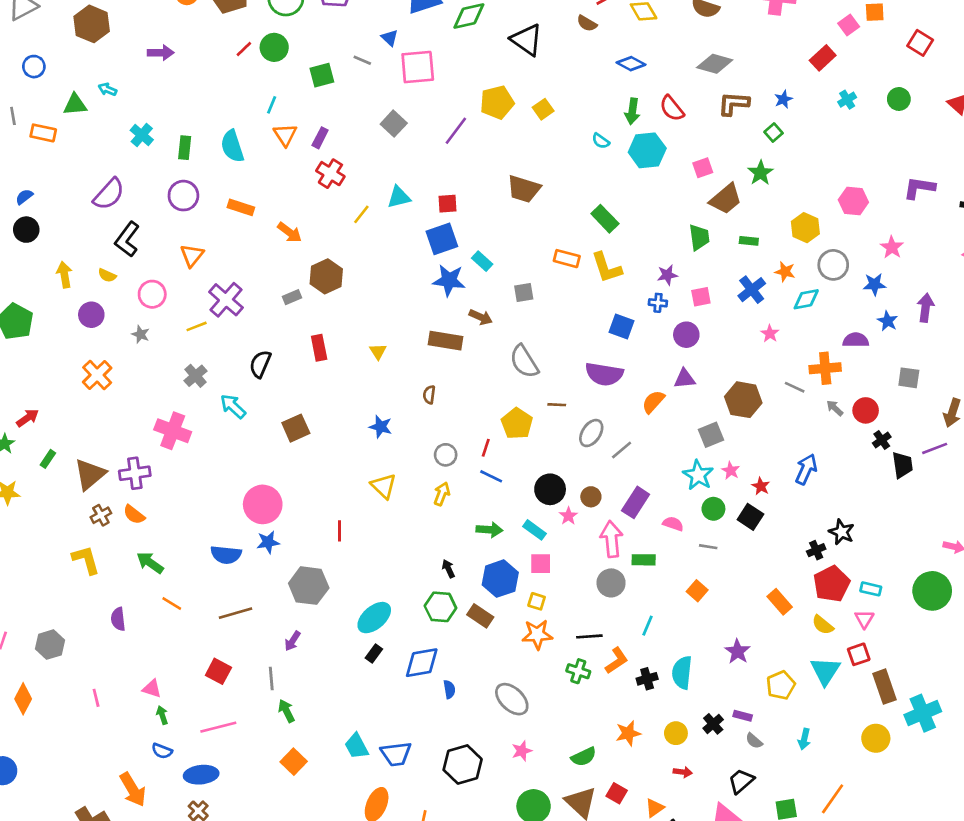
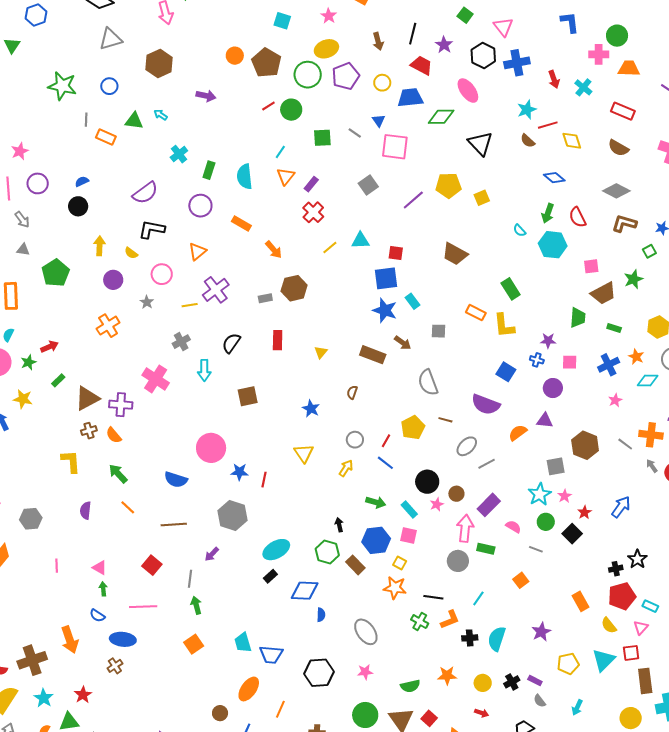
black L-shape: (127, 239) -> (152, 229), turned 52
cyan arrow: (233, 406) -> (204, 370), turned -145
blue star: (268, 542) -> (239, 472), moved

